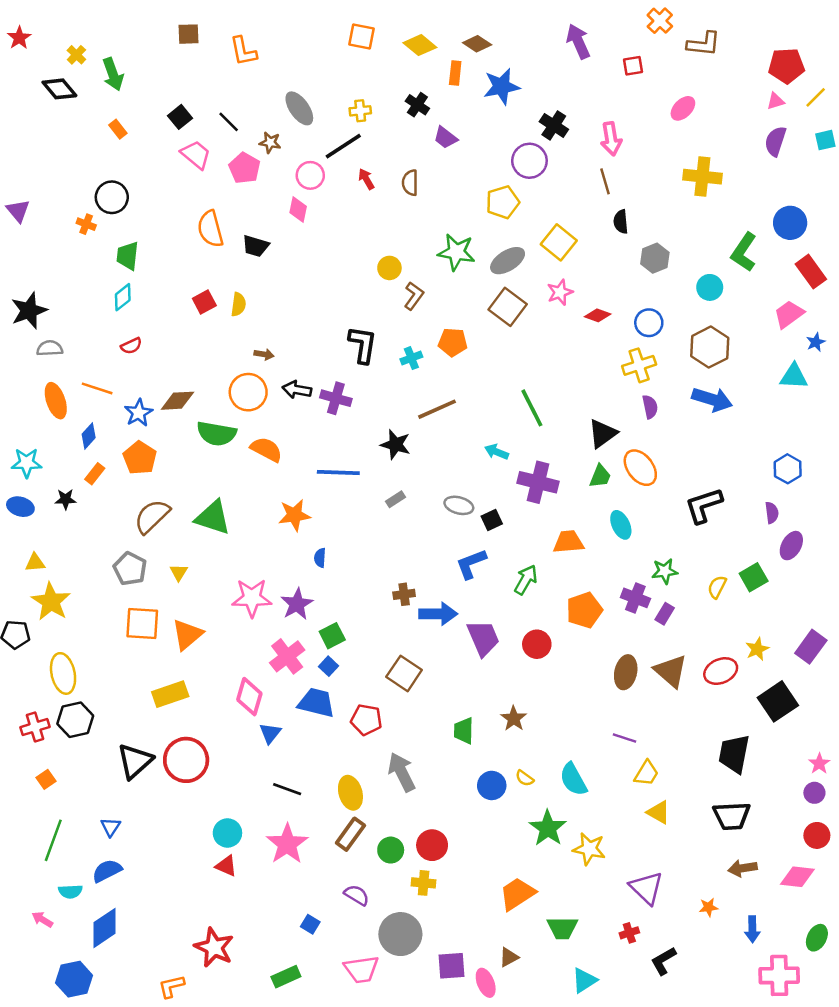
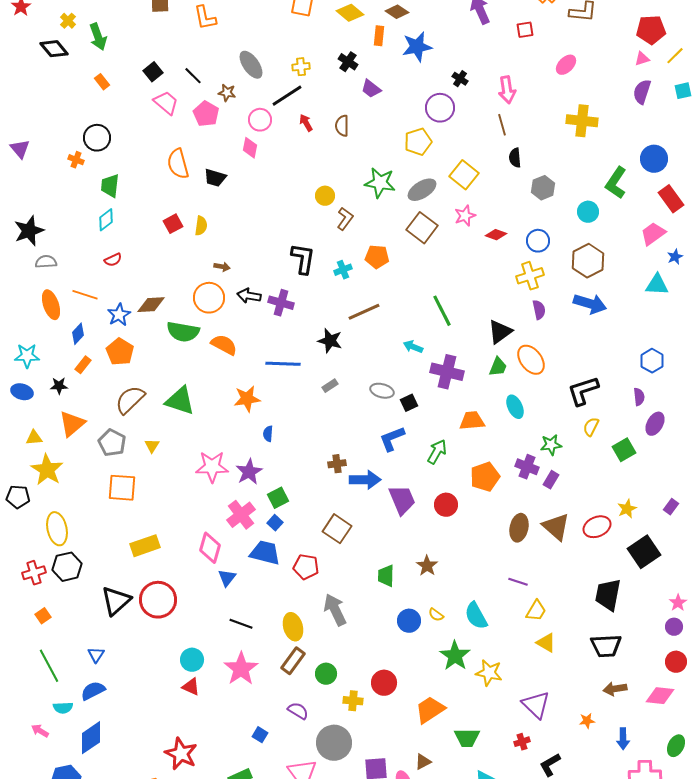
black cross: (554, 125) -> (460, 79), size x0.7
yellow semicircle: (717, 587) -> (591, 427), moved
orange triangle: (187, 634) -> (72, 424), moved
purple rectangle: (811, 647) -> (671, 507), size x0.6
green line: (53, 840) -> (49, 666), turned -48
red circle: (432, 845) -> (384, 683), moved

